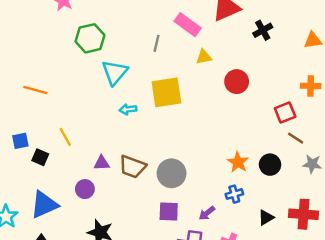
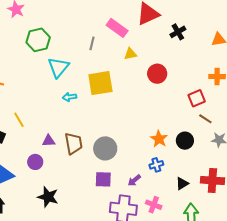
brown trapezoid: (132, 167) -> (73, 143), turned -120

